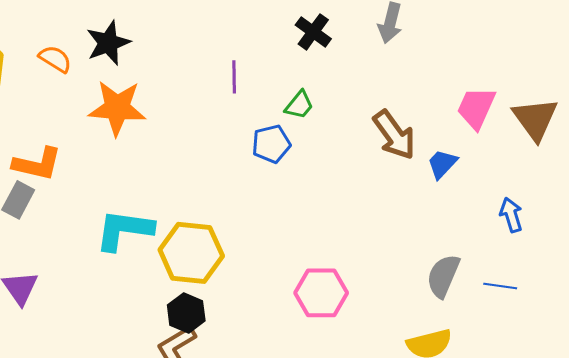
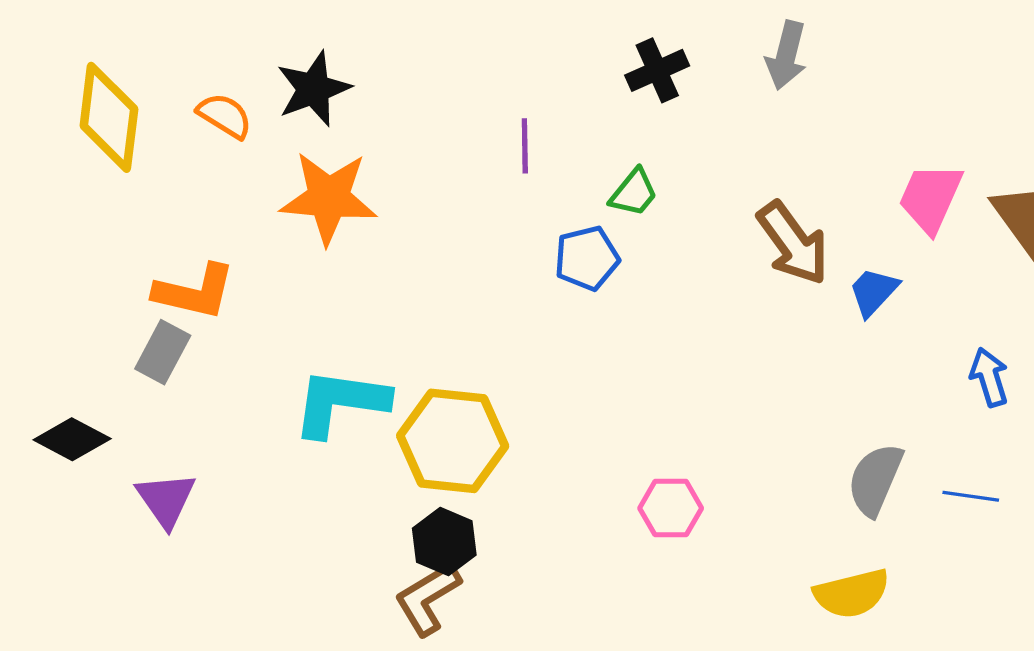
black cross: (313, 32) -> (657, 70), turned 30
pink hexagon: (321, 293) -> (671, 508), size x0.7

